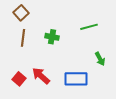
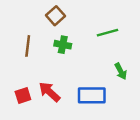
brown square: (21, 13) -> (56, 16), moved
red square: (19, 79) -> (23, 95), turned 32

